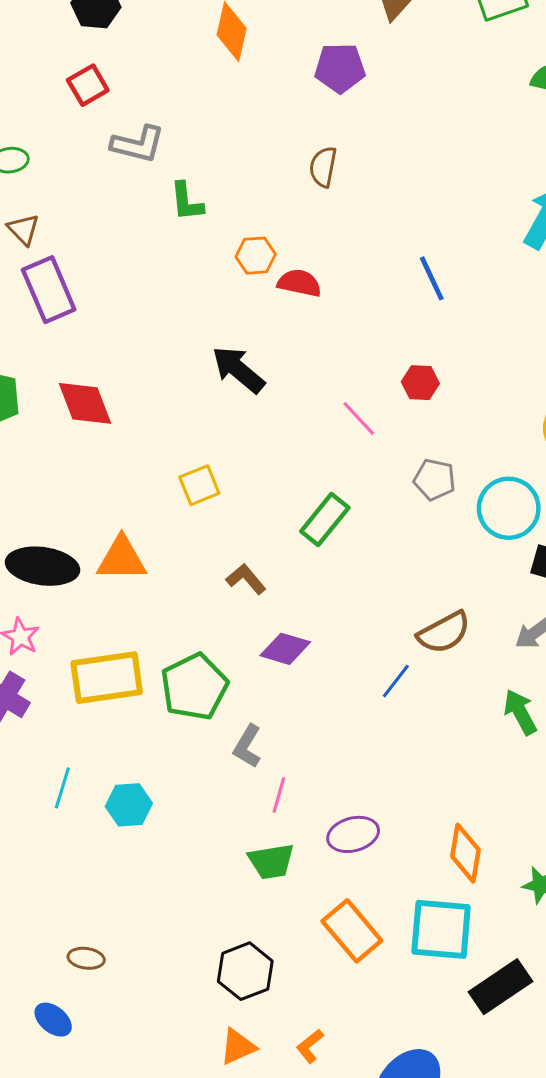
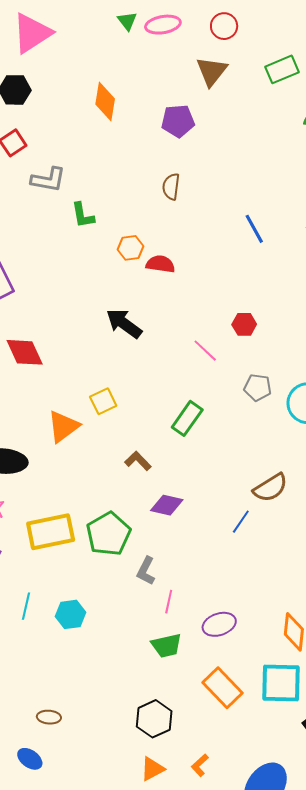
blue line: (432, 278) -> (254, 229), moved
orange triangle: (122, 559) -> (63, 426), moved, turned -33

